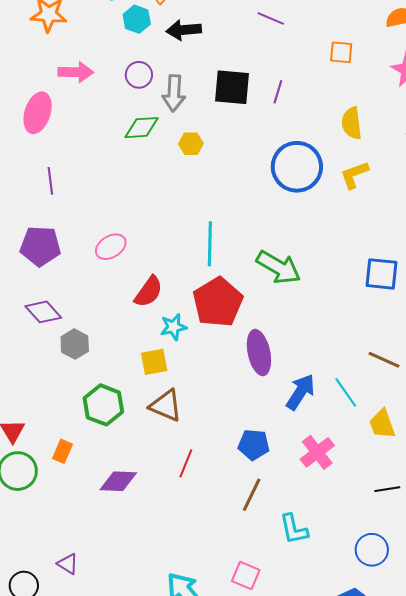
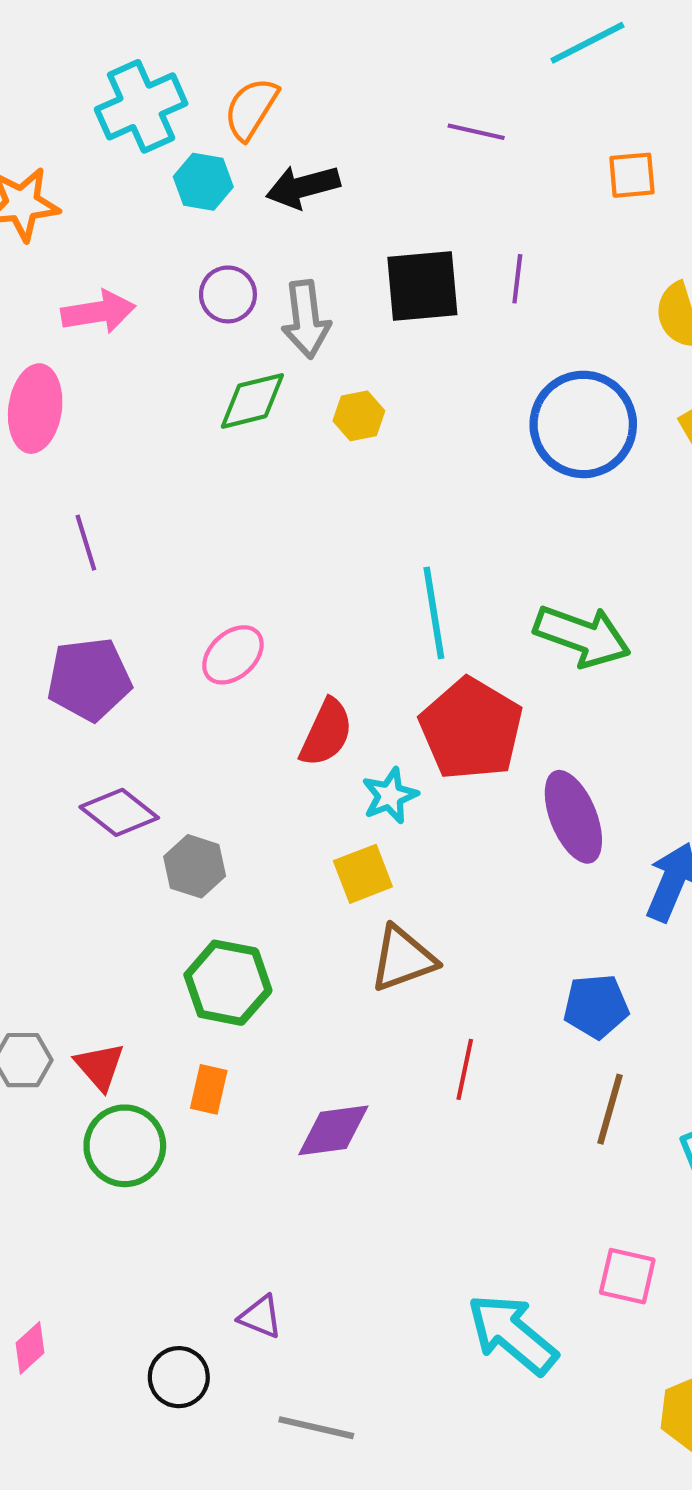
green hexagon: (103, 405) -> (228, 983), moved
brown triangle: (166, 406) -> (403, 959), turned -33

